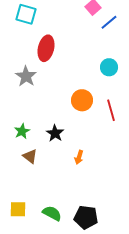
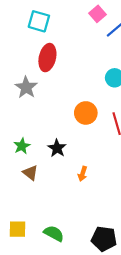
cyan square: (26, 14) -> (39, 21), moved
black pentagon: (86, 217) -> (104, 239), moved

